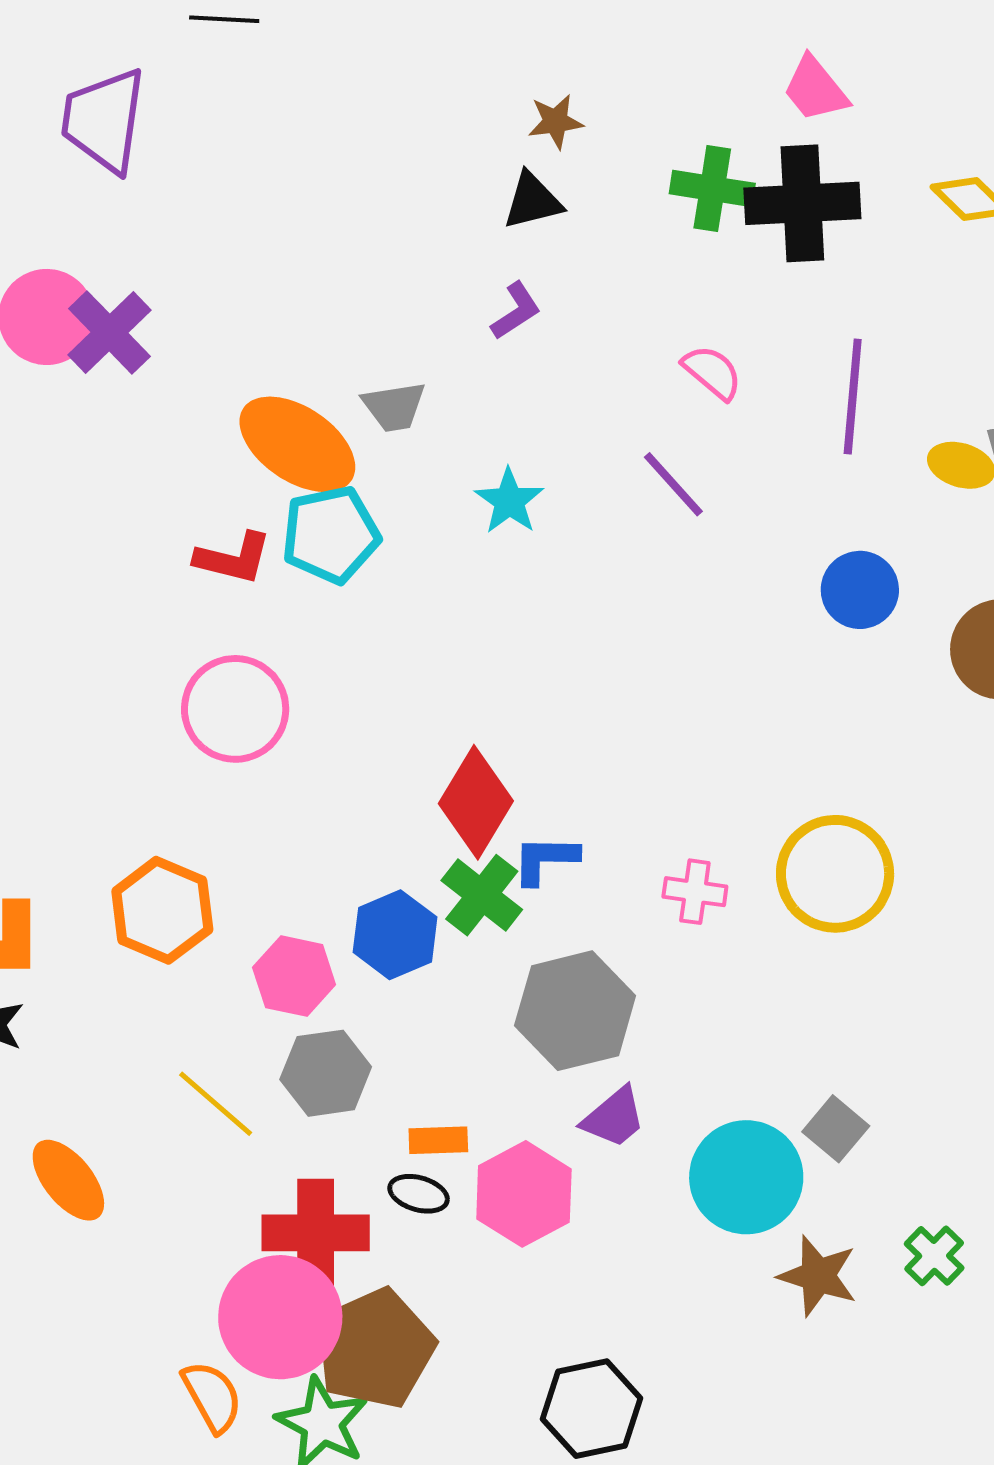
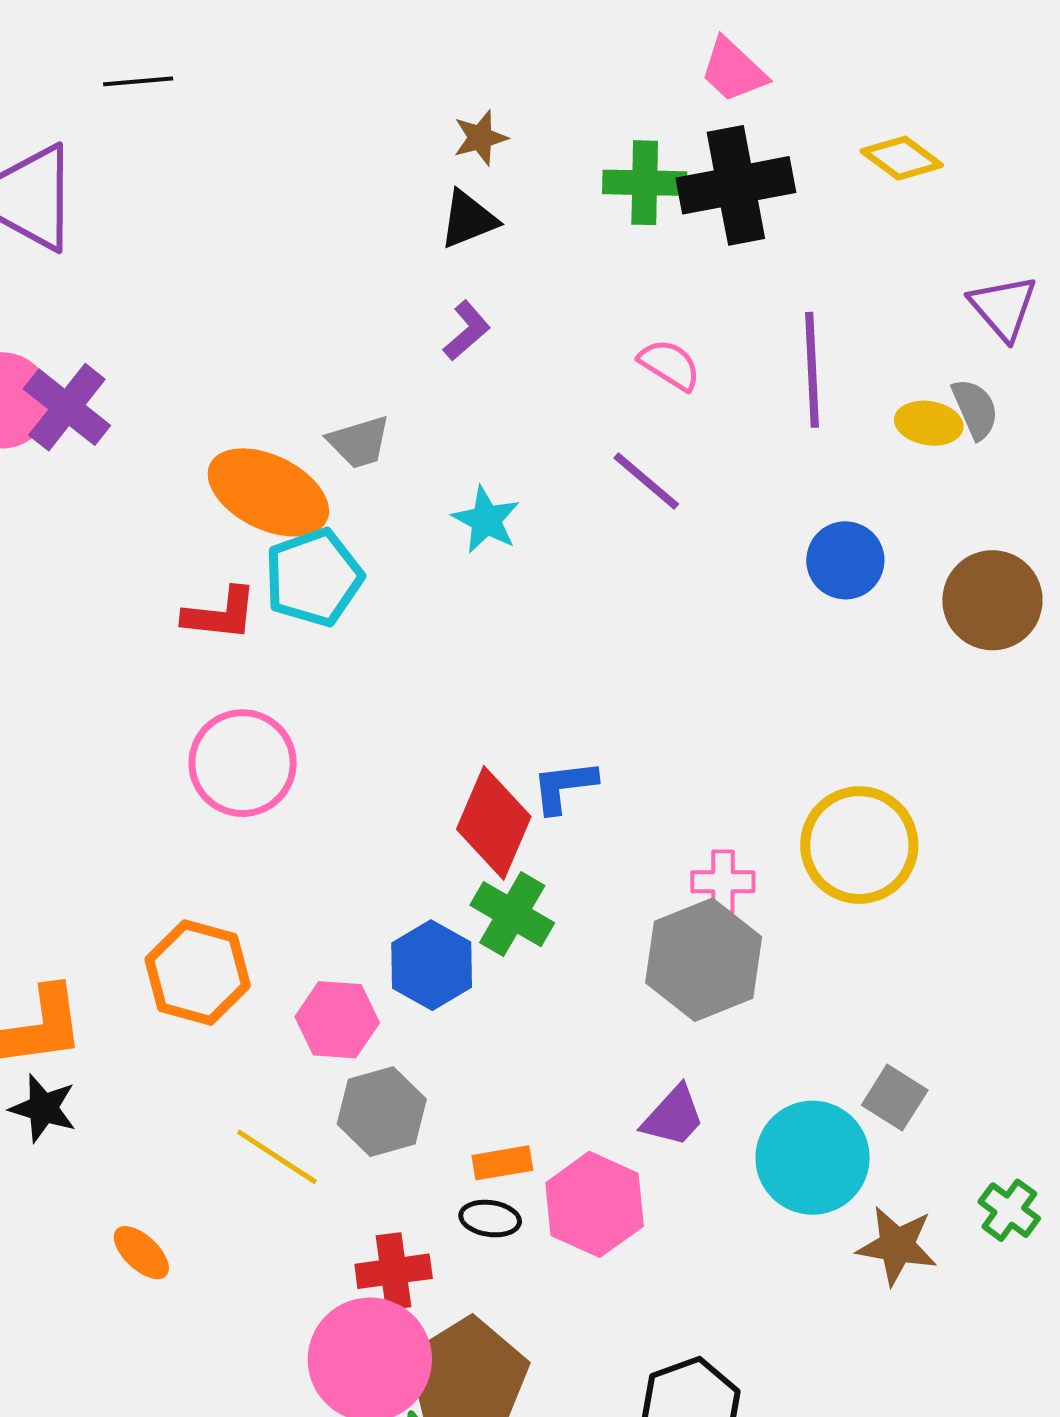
blue L-shape: (545, 860) -> (564, 786), moved
gray hexagon: (575, 1011) -> (704, 960), moved
orange ellipse: (68, 1180) -> (141, 1253), size x0.7
red cross: (316, 1233) -> (394, 1271), size x0.7

